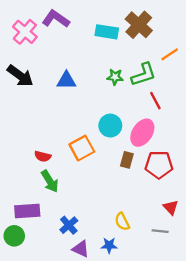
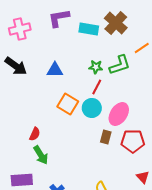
purple L-shape: (56, 19) -> (59, 18), moved, turned -45
pink cross: (25, 32) -> (20, 29), turned 35
red line: (155, 101) -> (97, 87), moved, turned 56
orange square: (82, 148) -> (68, 104), moved, turned -30
red semicircle: (43, 156) -> (35, 134), turned -80

